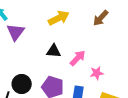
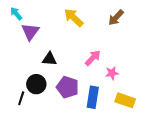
yellow arrow: (59, 18) -> (74, 18), turned -110
black triangle: (54, 51) -> (49, 59), moved

